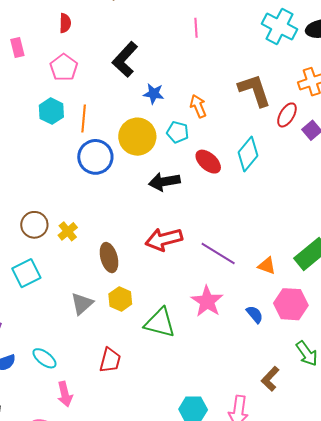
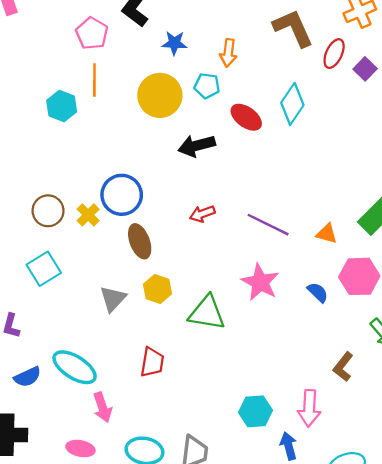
pink pentagon: (64, 67) -> (92, 33), moved
orange arrow: (198, 106) -> (228, 53), turned -145
cyan hexagon: (51, 111) -> (62, 106), moved
blue circle: (95, 157) -> (122, 195), moved
red arrow: (164, 239) -> (202, 214), size x0.6
cyan ellipse: (44, 358) -> (75, 367), size x1.5

